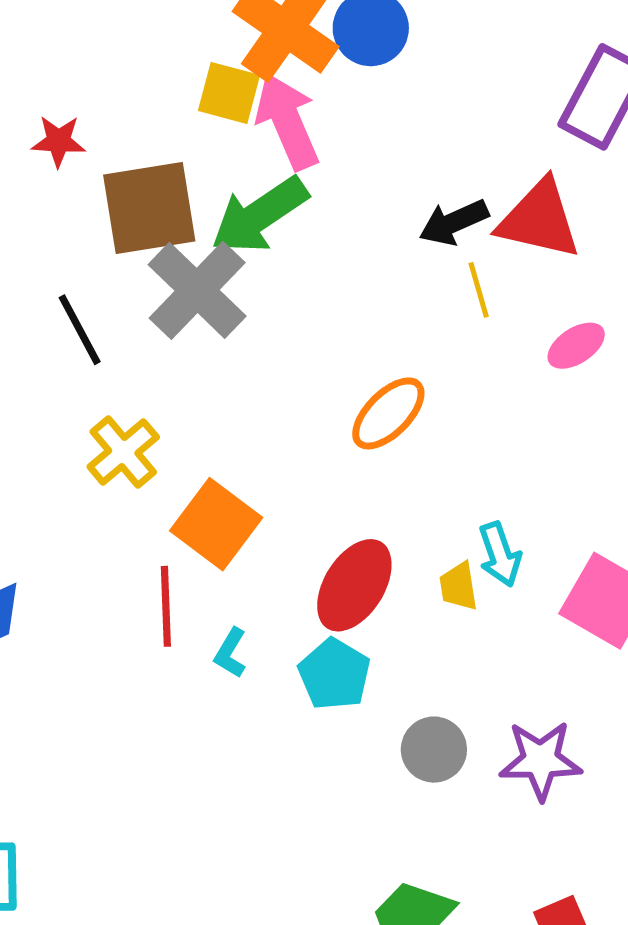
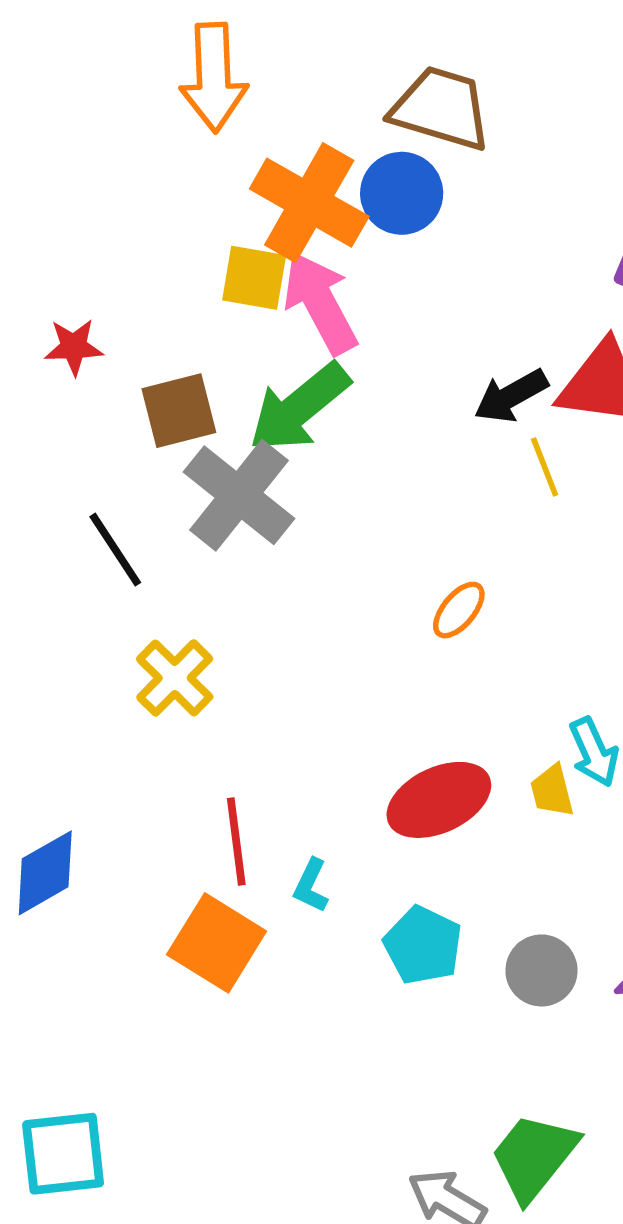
brown square: (149, 208) -> (179, 411), size x0.7
orange ellipse: (388, 413) -> (459, 610), size x0.7
orange square: (216, 524) -> (217, 943), moved
red ellipse: (354, 585) -> (439, 800), turned 38
cyan pentagon: (334, 674) -> (423, 945), moved

